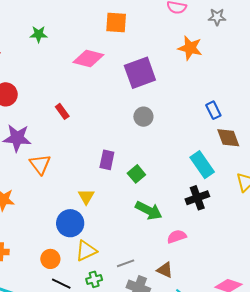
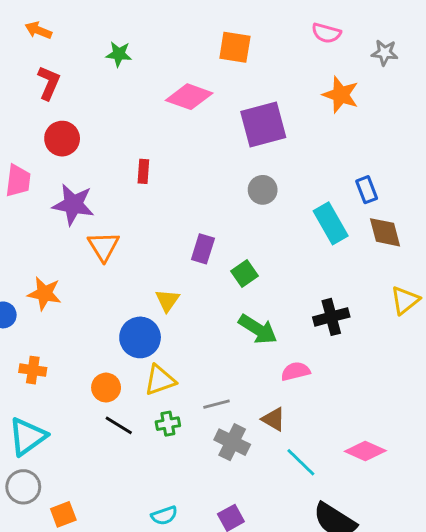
red rectangle: (62, 111) -> (143, 171), turned 35
cyan rectangle: (202, 165) -> (331, 223), moved

